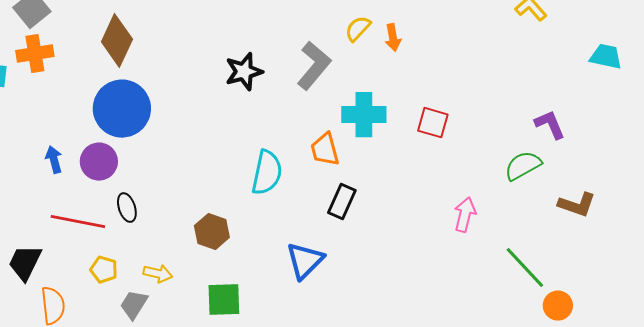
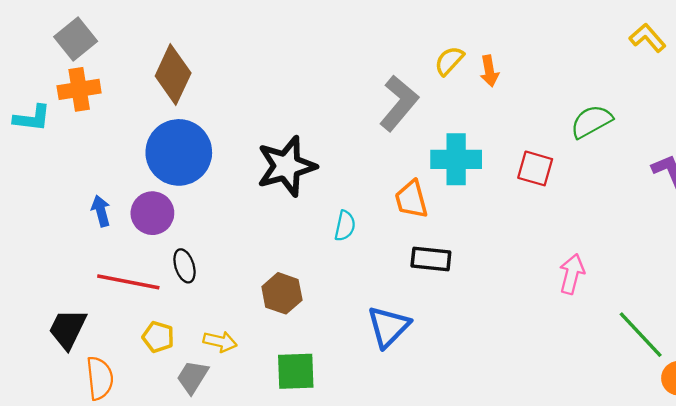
black star: (244, 72) -> (286, 166), moved, size x1.4
green semicircle: (523, 166) -> (591, 121), moved
cyan semicircle: (267, 173) -> (345, 226), size x0.6
black rectangle: (342, 202) -> (431, 259), turned 72

